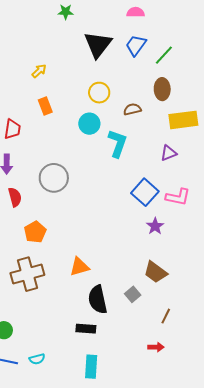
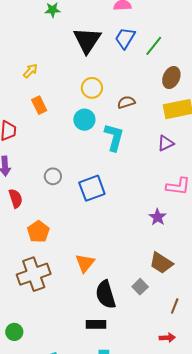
brown ellipse: (162, 89) -> (171, 78), moved, turned 30
gray circle: (54, 178) -> (53, 176), size x0.6
blue square: (145, 192) -> (92, 188), moved, turned 32
orange triangle: (79, 267) -> (85, 263), turned -30

